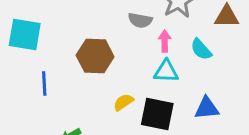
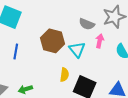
cyan triangle: (166, 71) -> (77, 49), moved, turned 36
yellow semicircle: (123, 102) -> (64, 75), turned 120

